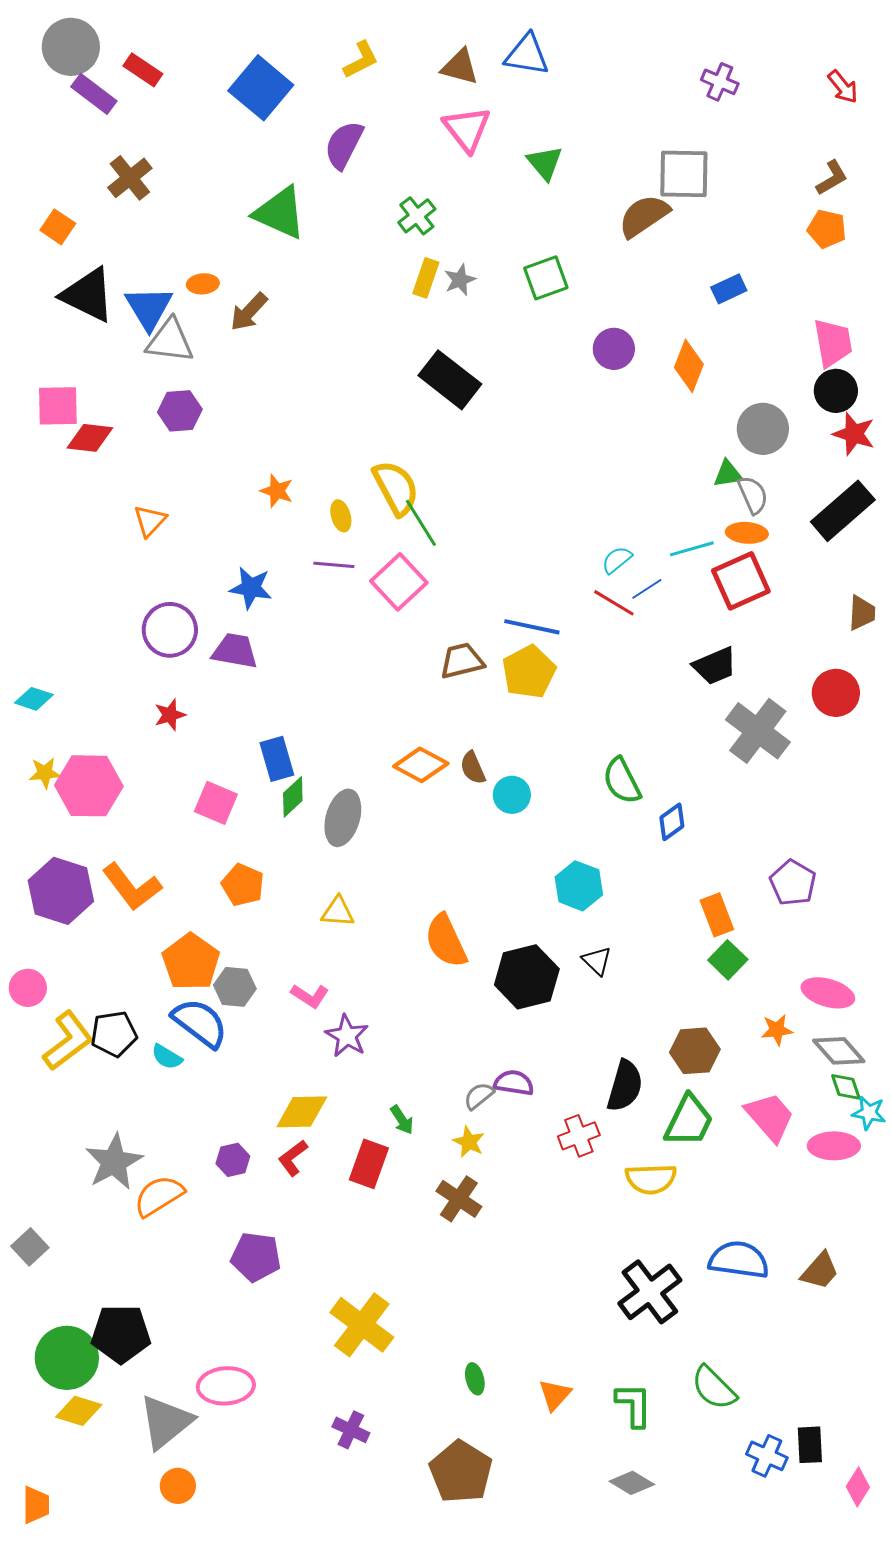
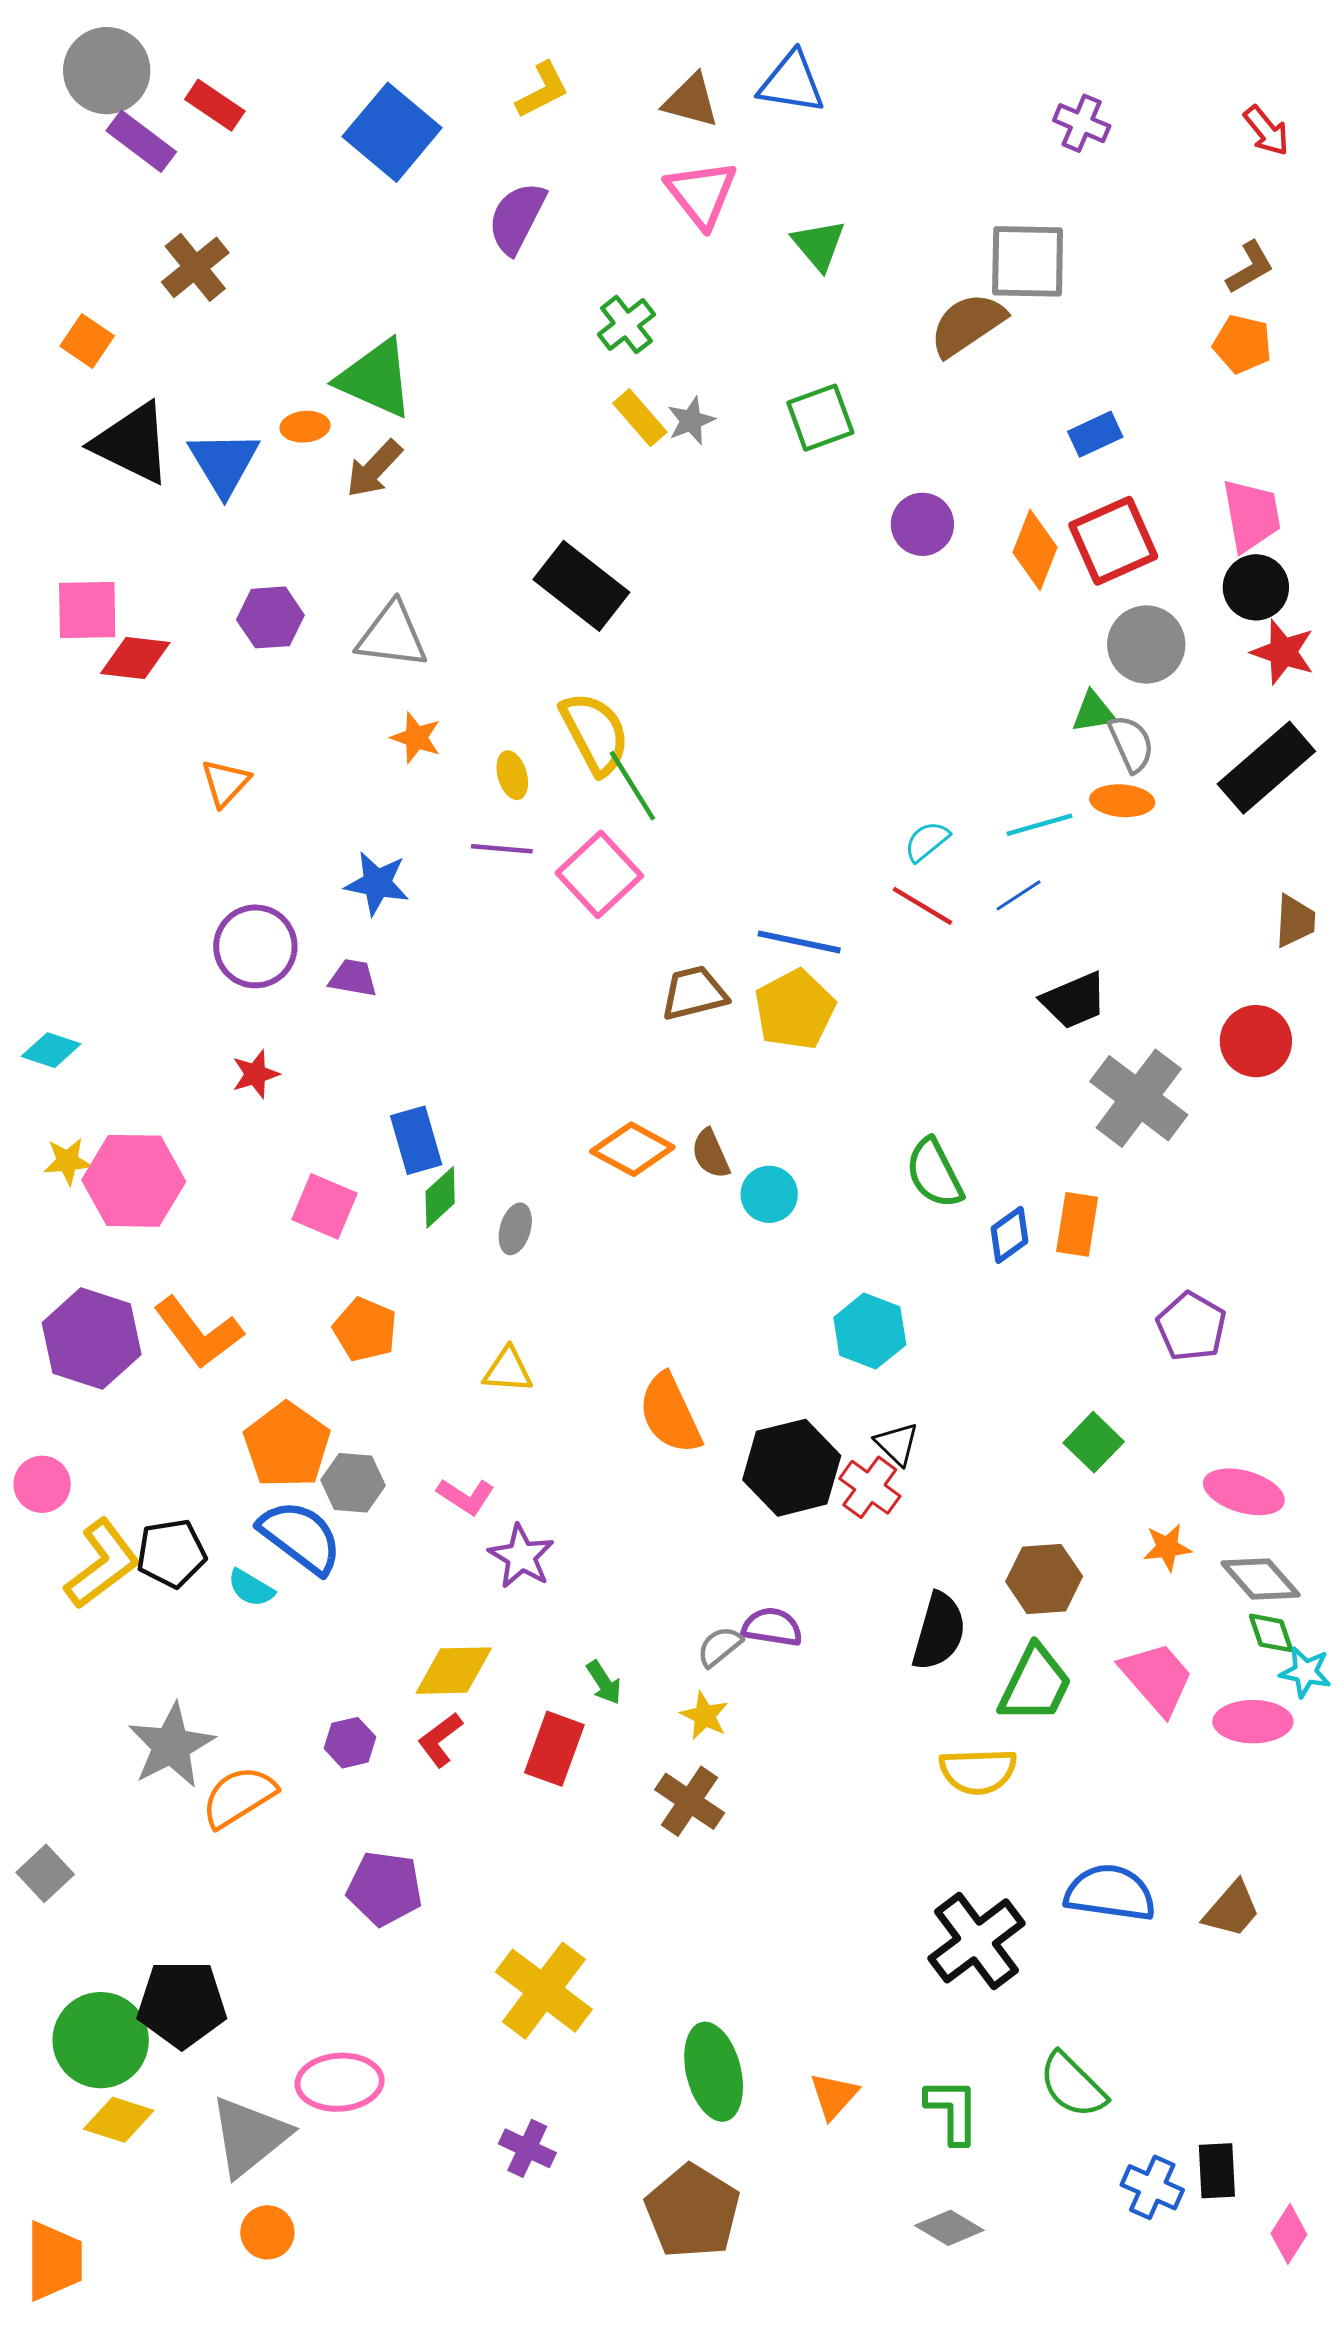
green triangle: (280, 213) -> (376, 379), moved
yellow rectangle: (426, 278) -> (640, 418), turned -60
gray triangle: (170, 341) -> (392, 635), moved
black rectangle: (450, 380) -> (581, 586), moved
red square: (741, 581) -> (1113, 541), moved
blue line: (647, 589) -> (1019, 895), moved
purple trapezoid: (235, 651) -> (353, 978), size x0.7
gray ellipse: (343, 818) -> (515, 1229), size x0.6
orange rectangle: (717, 915) -> (1077, 1224), moved, turned 30
red cross: (579, 1136) -> (870, 1487), moved, turned -33
green ellipse: (475, 1379) -> (714, 2072), size x2.0
orange trapezoid: (36, 1505) -> (54, 2261), size x1.4

